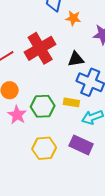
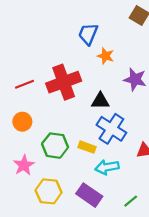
pink star: (17, 115) -> (24, 165), moved

